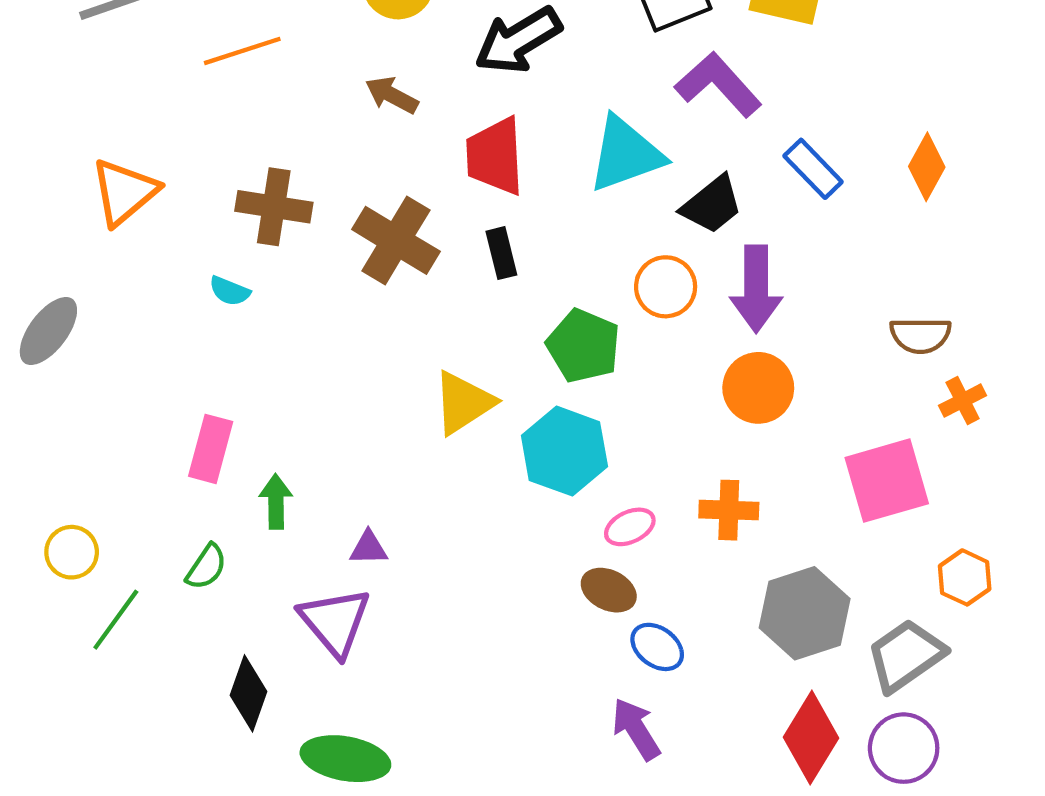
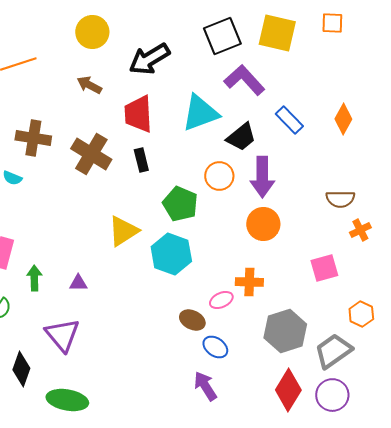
pink square: (887, 481) -> (324, 268), size x0.7
pink ellipse: (630, 527) -> (221, 300), moved
purple triangle: (369, 548) -> (78, 283), moved

